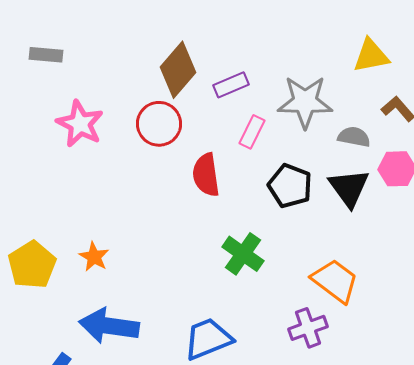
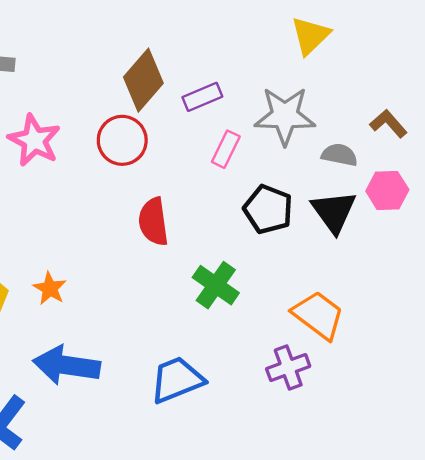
yellow triangle: (371, 56) -> (310, 36), moved, turned -33
red semicircle: (206, 175) -> (153, 222), moved

